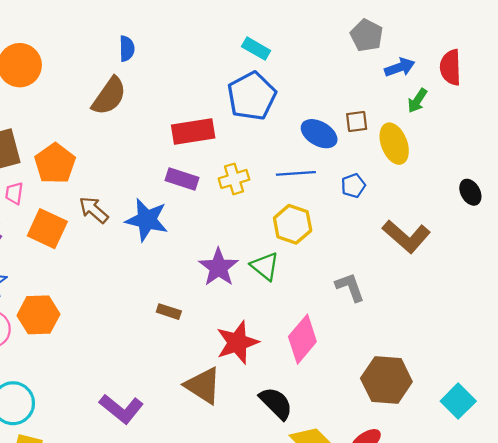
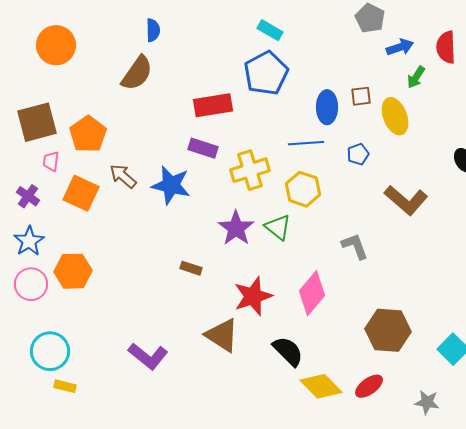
blue ellipse: (319, 134) -> (327, 107), turned 60
yellow cross: (234, 179) -> (250, 170), moved, size x1.4

